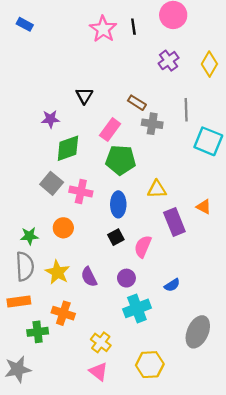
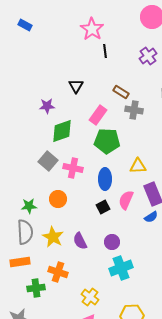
black line: (133, 27) -> (105, 51), moved
pink semicircle: (143, 247) -> (126, 200), moved
blue semicircle: (172, 285) -> (151, 217), moved

